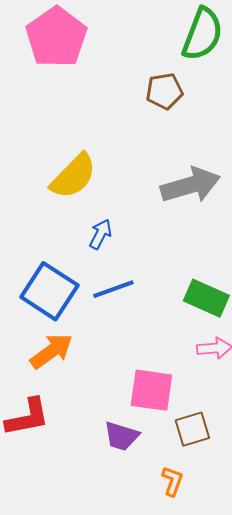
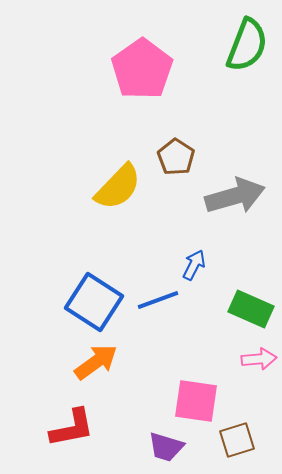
pink pentagon: (56, 37) -> (142, 69), moved
brown pentagon: (164, 91) -> (176, 157), moved, turned -30
blue arrow: (100, 234) -> (194, 265), moved

